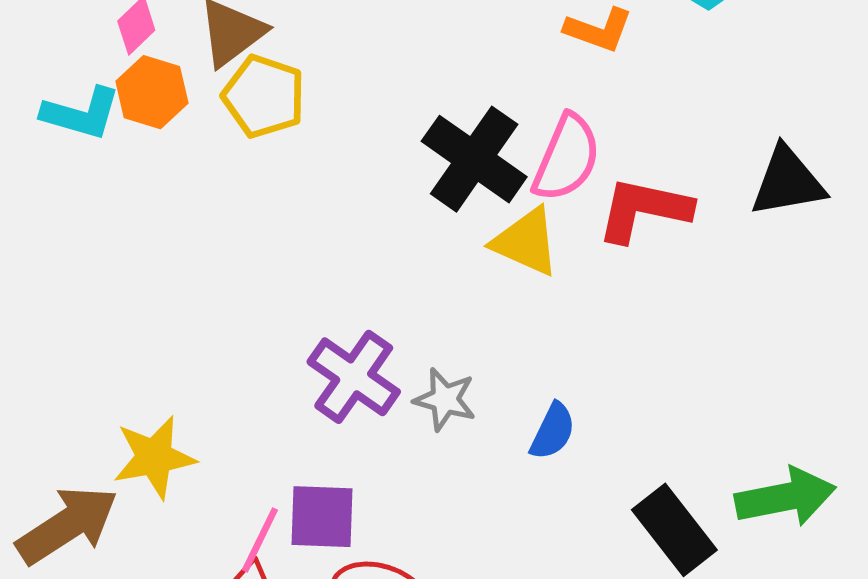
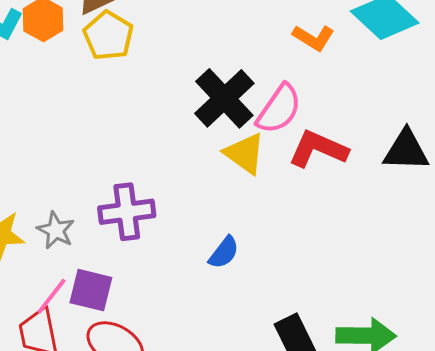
purple cross: (354, 377) -> (127, 212), turned 36
gray star: (445, 399) -> (56, 230), moved
blue semicircle: (553, 431) -> (224, 253), moved

